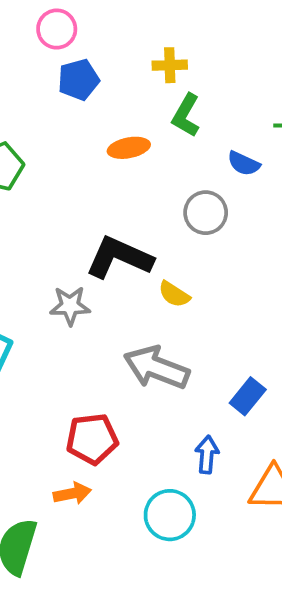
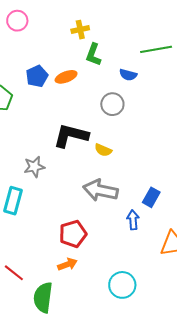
blue pentagon: (79, 80) -> (37, 76), moved
gray star: (70, 306) -> (34, 167), moved
blue arrow: (207, 455) -> (133, 220), moved
cyan circle: (170, 515) -> (122, 285), moved

